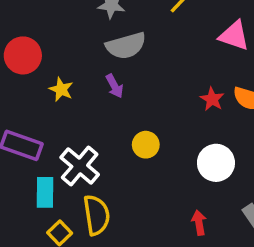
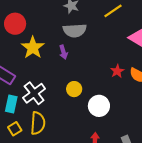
yellow star: (61, 89) -> (33, 48), size x1.6
white circle: (216, 163) -> (99, 106), moved

